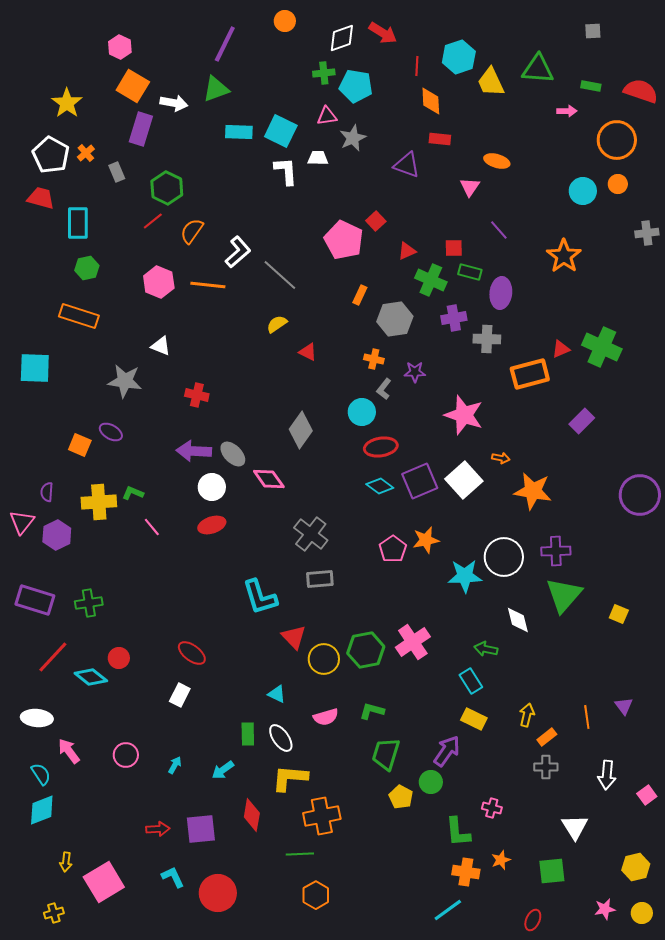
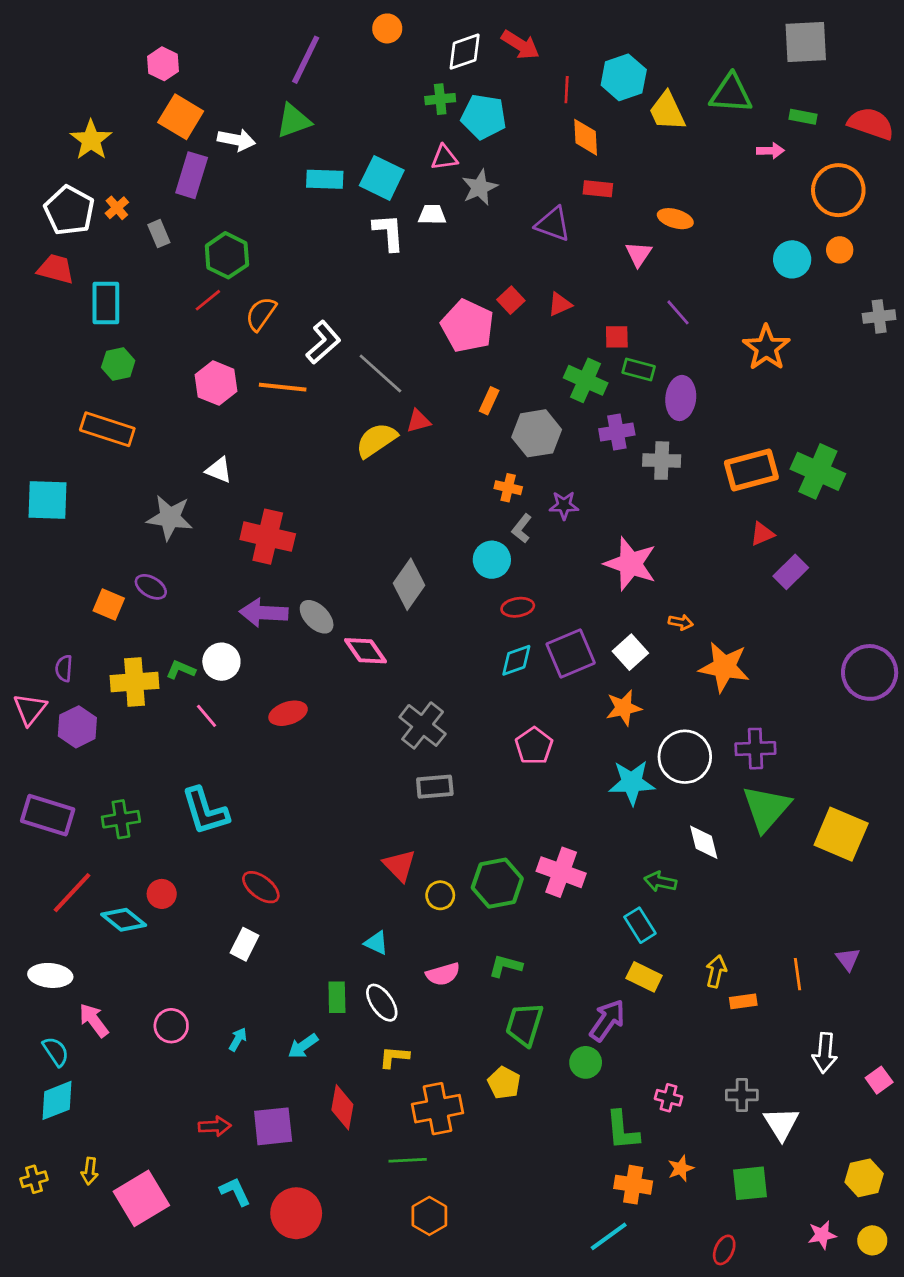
gray square: (593, 31) -> (806, 42), size x2.0
red triangle: (407, 251) -> (560, 304), moved
yellow semicircle: (277, 324) -> (376, 440), size x1.5
red triangle: (561, 349) -> (762, 534), moved
red triangle: (308, 352) -> (418, 421), moved, turned -42
orange rectangle: (530, 374) -> (751, 470), moved
red cross: (197, 395) -> (268, 537), size x1.6
red ellipse: (381, 447) -> (518, 607), size x0.7
white square: (464, 480) -> (630, 652), size x0.7
cyan diamond: (380, 486) -> (516, 660), turned -56
white circle: (212, 487) -> (221, 662), moved
orange star: (426, 540) -> (624, 708), moved
cyan L-shape: (260, 597) -> (205, 811), moved
yellow square: (619, 614) -> (841, 834), size x2.0
pink cross: (413, 642) -> (561, 872), turned -36
yellow circle: (324, 659) -> (440, 895), size x0.7
orange rectangle: (547, 737) -> (743, 1001), turned 30
gray cross: (546, 767) -> (742, 1095), moved
yellow L-shape: (290, 778) -> (394, 1057), size x0.6
yellow pentagon: (401, 797) -> (504, 1083), moved
yellow cross: (54, 913) -> (34, 1179), moved

